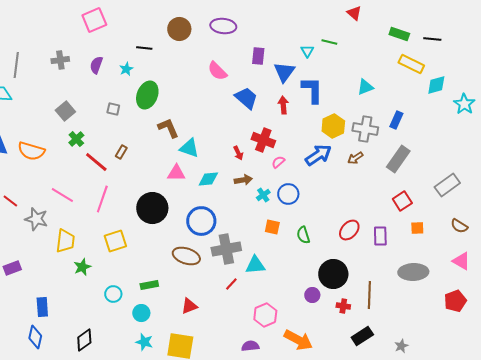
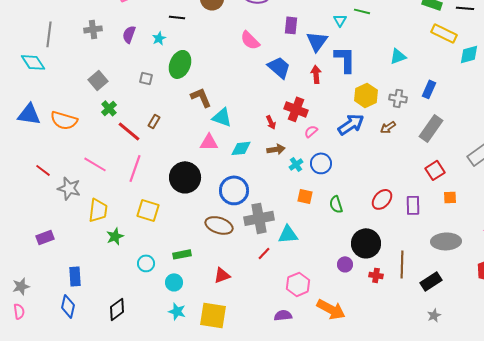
gray cross: (365, 129) -> (398, 98), size x0.7
yellow square: (115, 241) -> (148, 210), turned 35
black rectangle: (362, 336) -> (431, 281), moved

